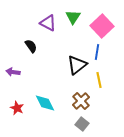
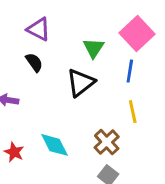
green triangle: (73, 17) -> (94, 48), moved
purple triangle: (48, 23) -> (39, 29), moved
black triangle: (77, 65) -> (81, 83), moved

